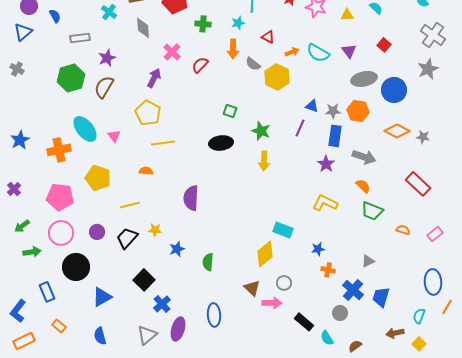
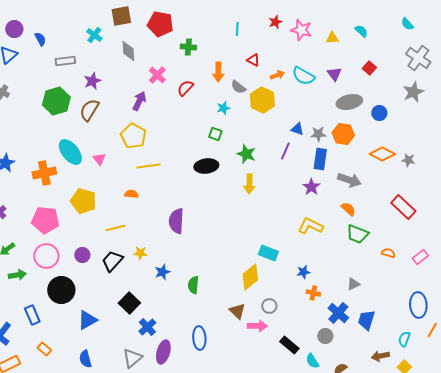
cyan star: (238, 23) -> (223, 108), moved
blue circle: (394, 90) -> (379, 113), size x0.6

